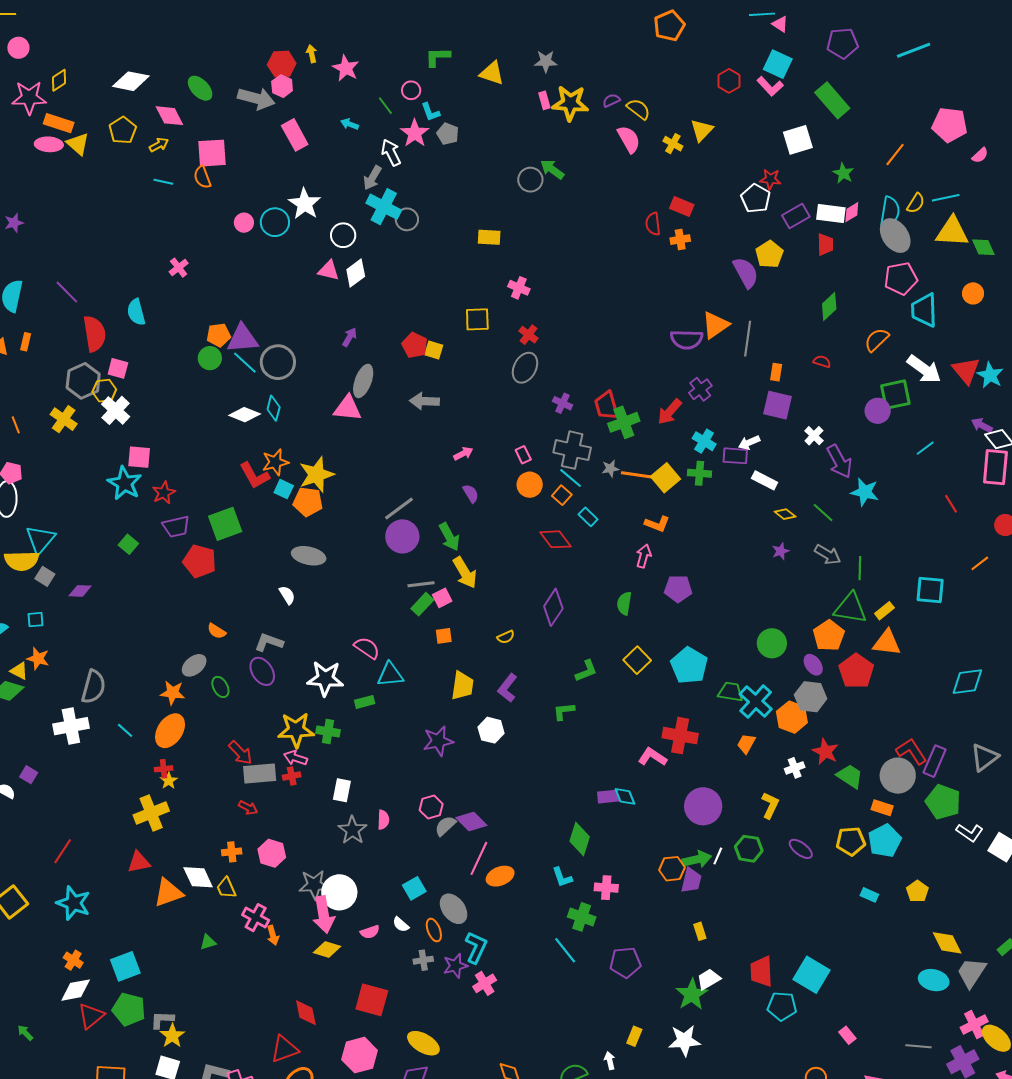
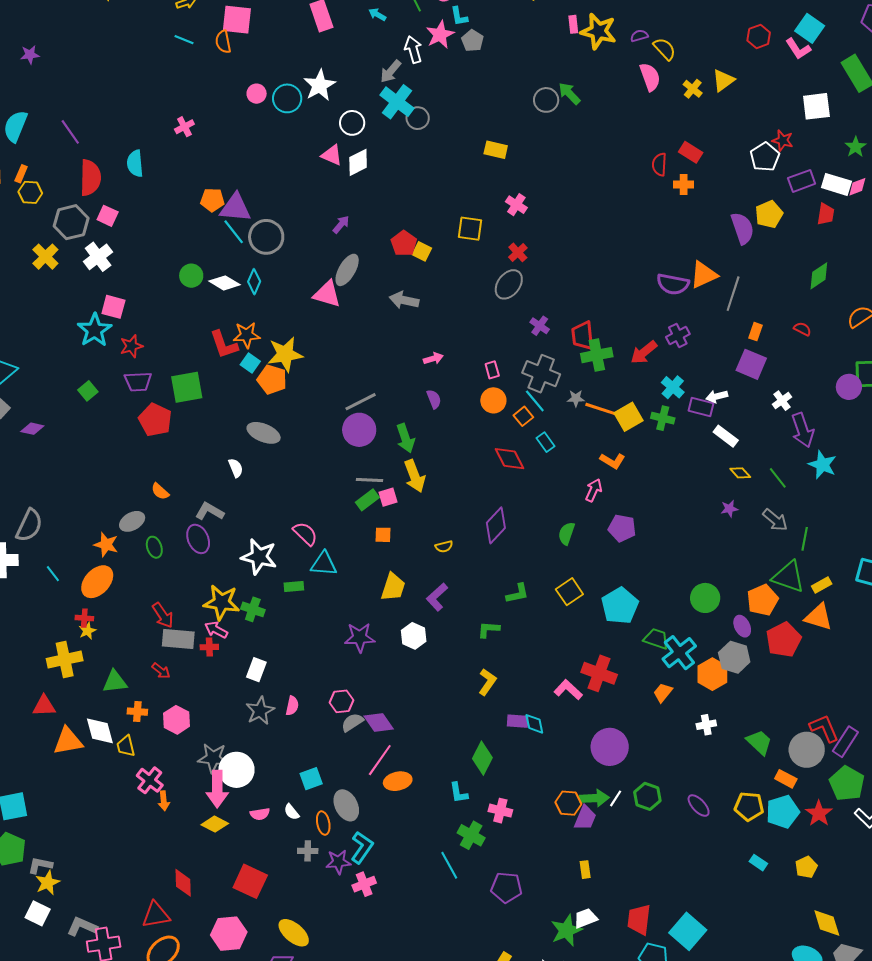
green circle: (210, 358) -> (191, 276), moved
yellow hexagon: (104, 391) -> (30, 192), moved
red star: (825, 752) -> (819, 813), moved
yellow L-shape: (770, 805) -> (487, 682), moved
green triangle: (208, 942) -> (115, 682), moved, size x1.5

